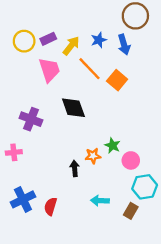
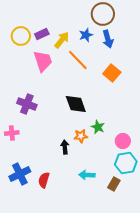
brown circle: (135, 16) -> (103, 14), moved
orange square: (117, 80) -> (112, 73), moved
black diamond: (73, 108) -> (76, 104), moved
pink circle: (131, 160) -> (123, 141), moved

